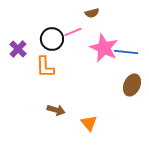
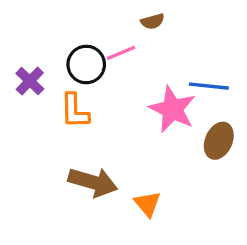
pink star: (104, 48) -> (172, 109), moved
brown arrow: (56, 110) -> (93, 182), size x1.6

